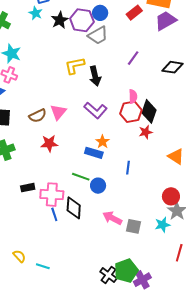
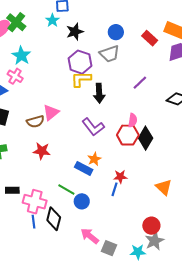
red rectangle: (134, 13) -> (150, 38), turned 70
purple hexagon: (82, 20) -> (80, 62), moved
pink triangle: (58, 112) -> (51, 112), moved
red star: (146, 132) -> (120, 177), moved

